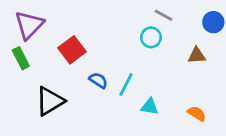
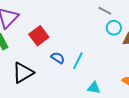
cyan circle: (151, 37) -> (114, 28), moved
cyan triangle: (150, 107) -> (94, 88), moved

